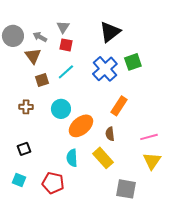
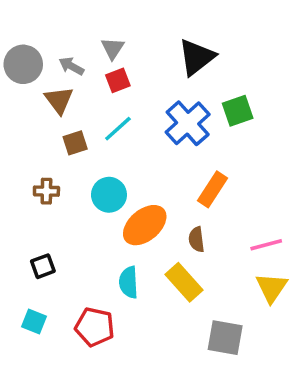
red square: (66, 45) -> (118, 80), turned -32

